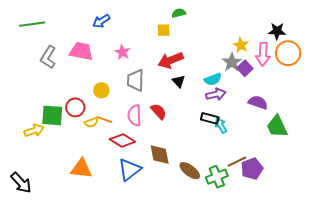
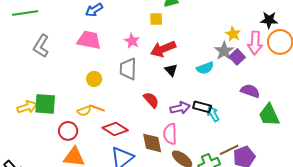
pink trapezoid: (81, 51) -> (89, 40), moved
pink star: (122, 52) -> (132, 41), moved
purple arrow: (216, 94) -> (180, 108), moved
red circle: (75, 107) -> (68, 131), moved
pink semicircle: (135, 115) -> (170, 134), moved
yellow arrow: (34, 130) -> (27, 107), moved

